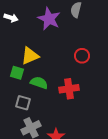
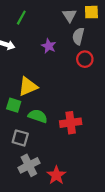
purple star: (49, 19) -> (49, 46), size x0.6
red circle: (82, 56) -> (85, 59), moved

